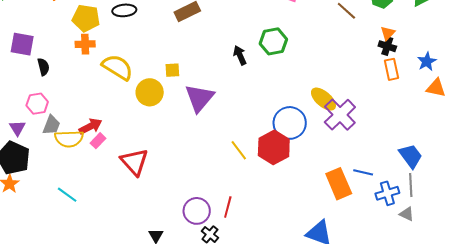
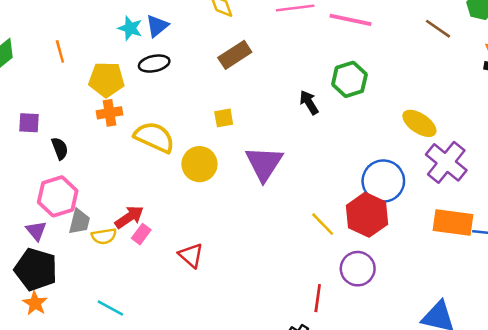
purple square: (22, 44) -> (29, 123), size x0.7
yellow square: (172, 70) -> (224, 118), moved
yellow ellipse: (323, 99) -> (419, 123), moved
pink hexagon: (37, 104) -> (58, 196), size x1.4
yellow semicircle: (69, 139) -> (104, 236), size x0.7
red triangle: (134, 162) -> (191, 255), size x0.7
orange rectangle: (339, 184) -> (453, 222), moved, turned -52
purple circle: (197, 211) -> (358, 269), moved

